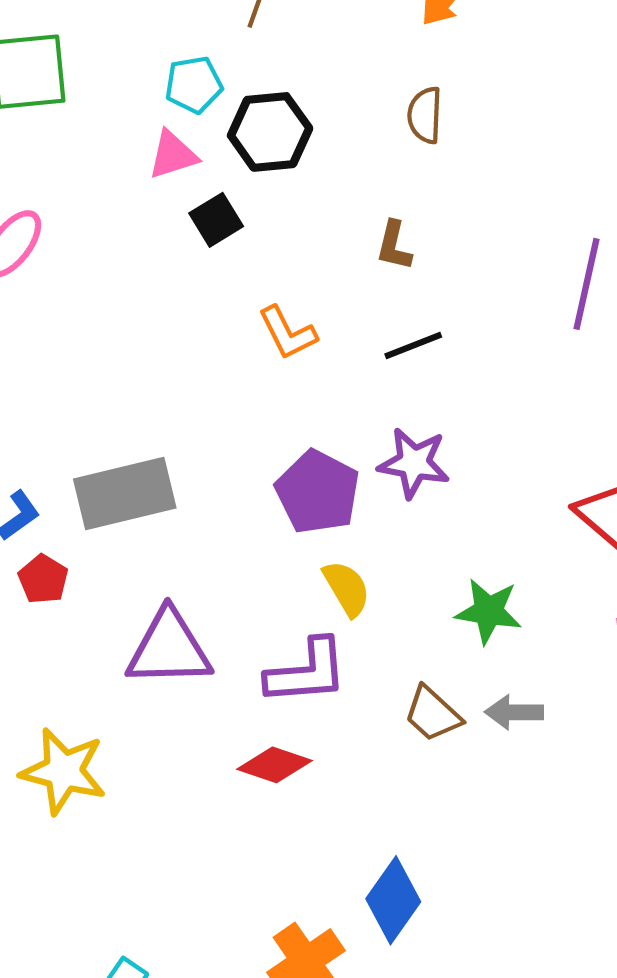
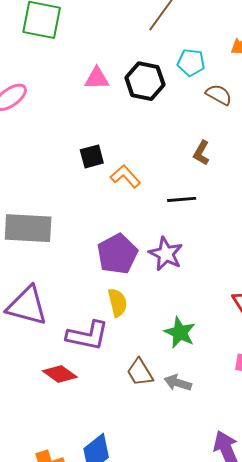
cyan pentagon: (194, 85) -> (191, 62), moved
brown semicircle: (425, 115) -> (219, 95), turned 100
black square: (216, 220) -> (92, 156), moved
brown L-shape: (394, 246) -> (201, 153), moved
orange L-shape: (287, 333) -> (125, 176), turned 148

